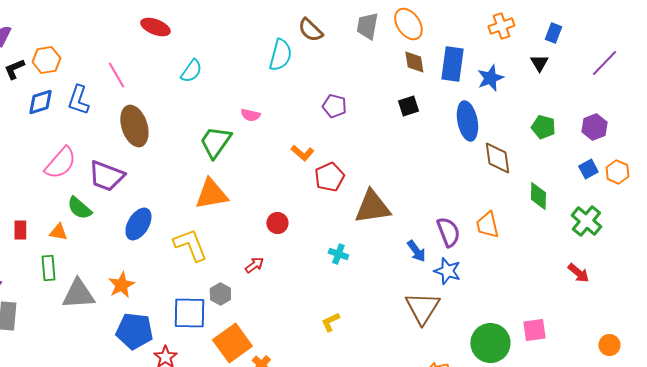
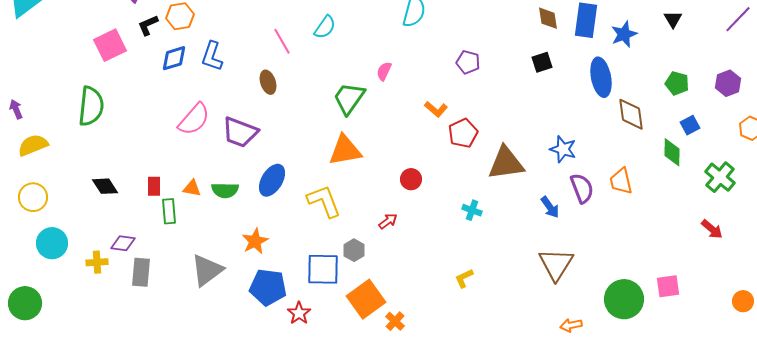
pink line: (116, 75) -> (282, 41), moved
pink semicircle: (250, 115) -> (384, 71), turned 102
brown ellipse: (134, 126) -> (268, 82), size x0.6
blue square: (588, 169) -> (690, 125), moved
green semicircle: (79, 208) -> (225, 190), moved, turned -40
green rectangle: (48, 268) -> (169, 211), moved
blue star: (447, 271) -> (563, 149), moved
gray triangle: (78, 294) -> (207, 270), moved, turned -33

